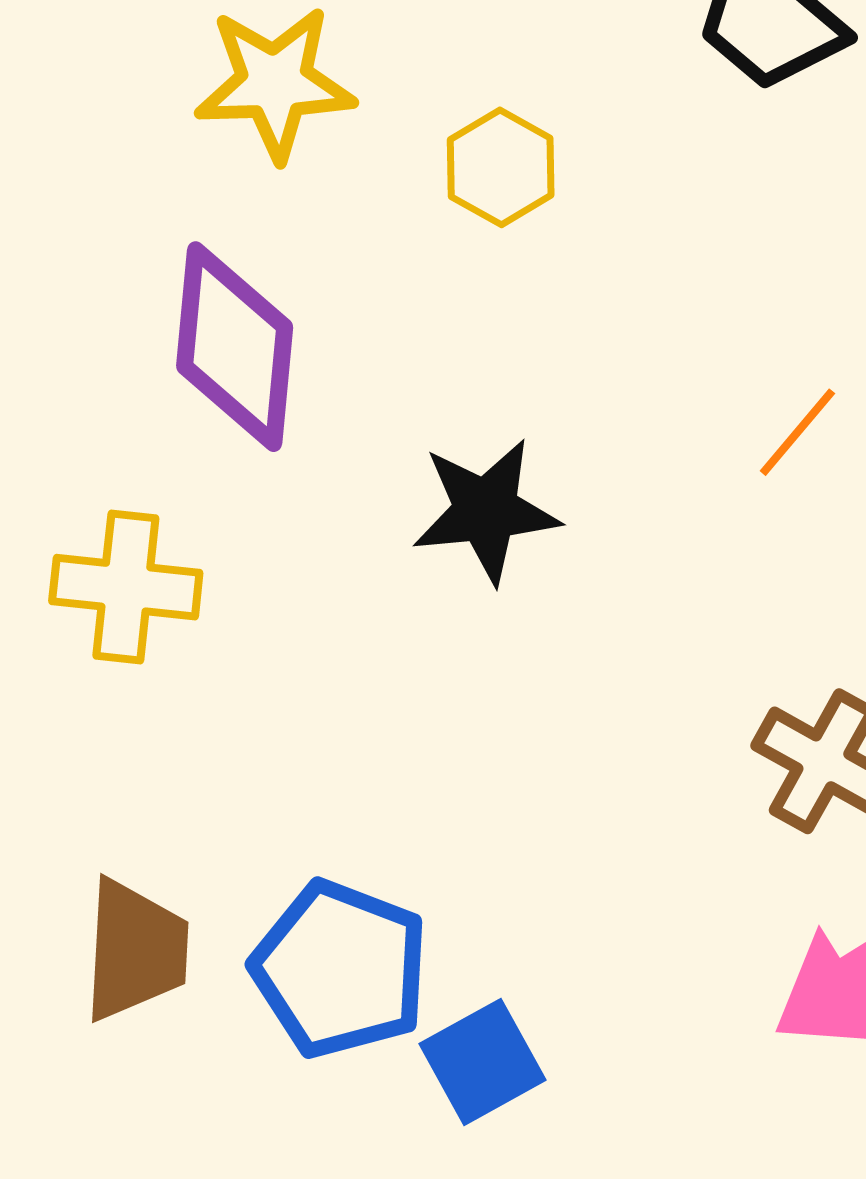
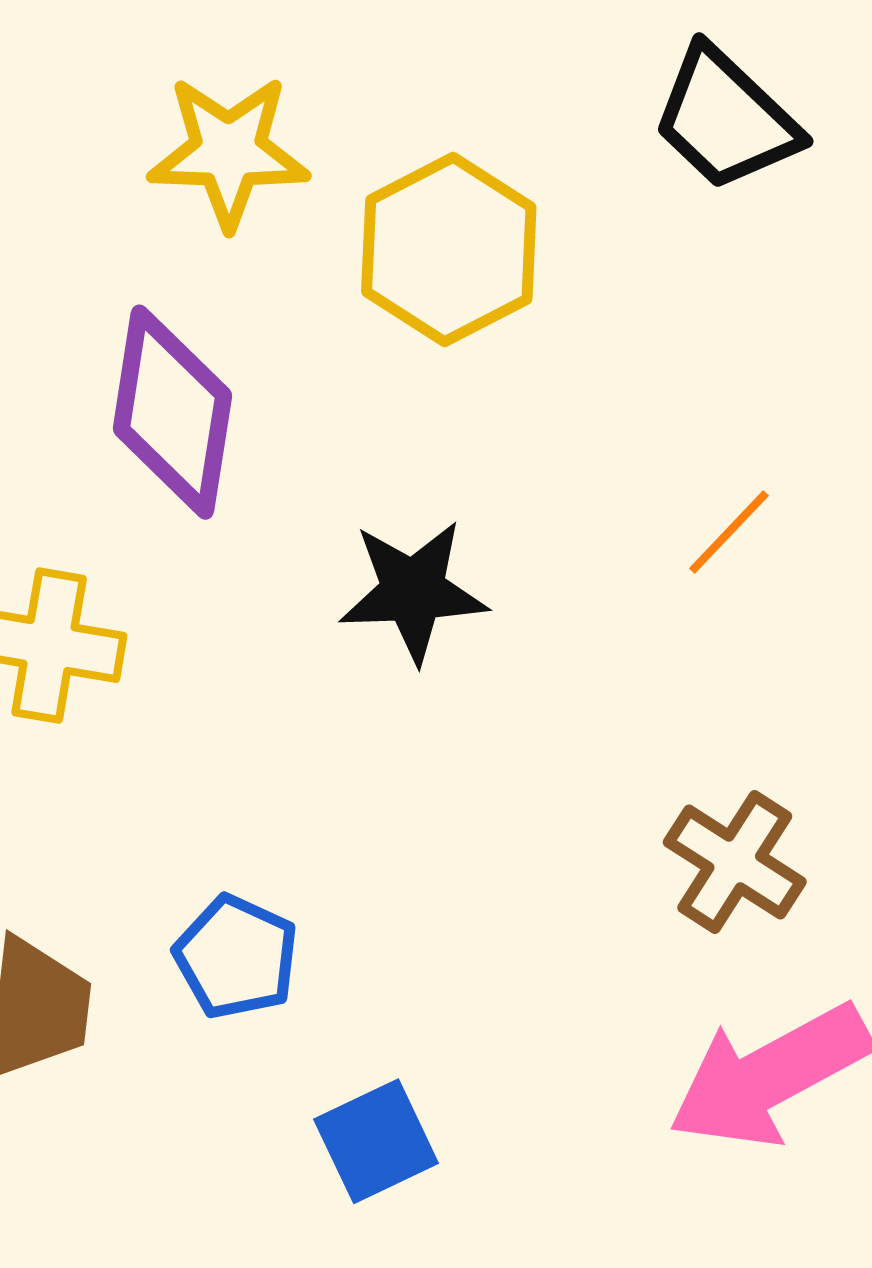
yellow hexagon: (501, 167) -> (449, 249), size x1.6
blue pentagon: (340, 969) -> (236, 957), moved, size x0.7

